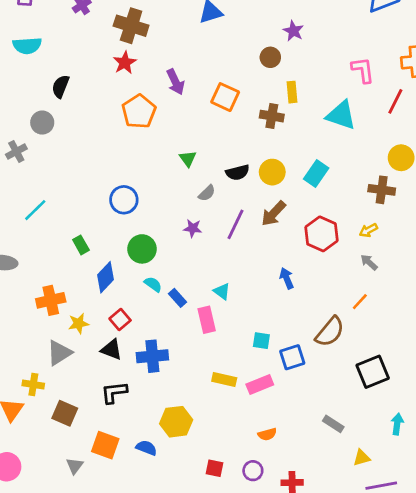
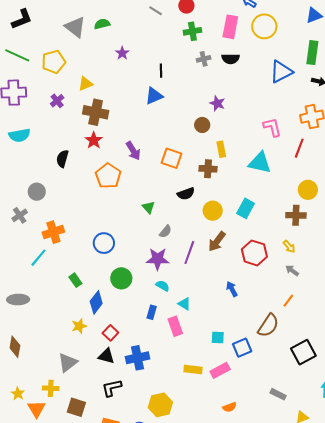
black semicircle: (61, 86) -> (62, 159), moved
black semicircle: (238, 172) -> (186, 194), moved
purple star: (193, 228) -> (158, 259), size x1.6
yellow arrow: (368, 230) -> (289, 247), turned -96
cyan semicircle: (153, 284) -> (163, 286), moved
blue rectangle: (177, 298) -> (152, 312), turned 64
orange cross: (51, 300) -> (53, 232), moved
yellow star: (79, 323) -> (79, 326), moved

